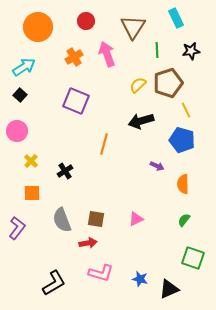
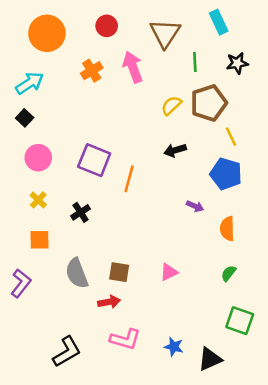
purple square: (76, 101) -> (94, 160), moved
black arrow: (141, 121) -> (175, 150), size x0.7
pink circle: (17, 131) -> (38, 158), moved

